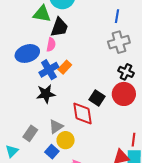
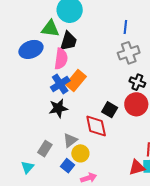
pink semicircle: (51, 45) -> (61, 59), size x1.5
blue ellipse: (27, 53) -> (31, 49), moved
orange rectangle: (65, 67) -> (76, 81), size x1.5

